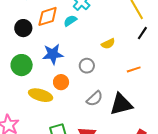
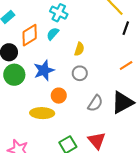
yellow semicircle: (108, 44) -> (79, 49), moved, turned -32
green circle: (22, 65) -> (14, 75), moved

